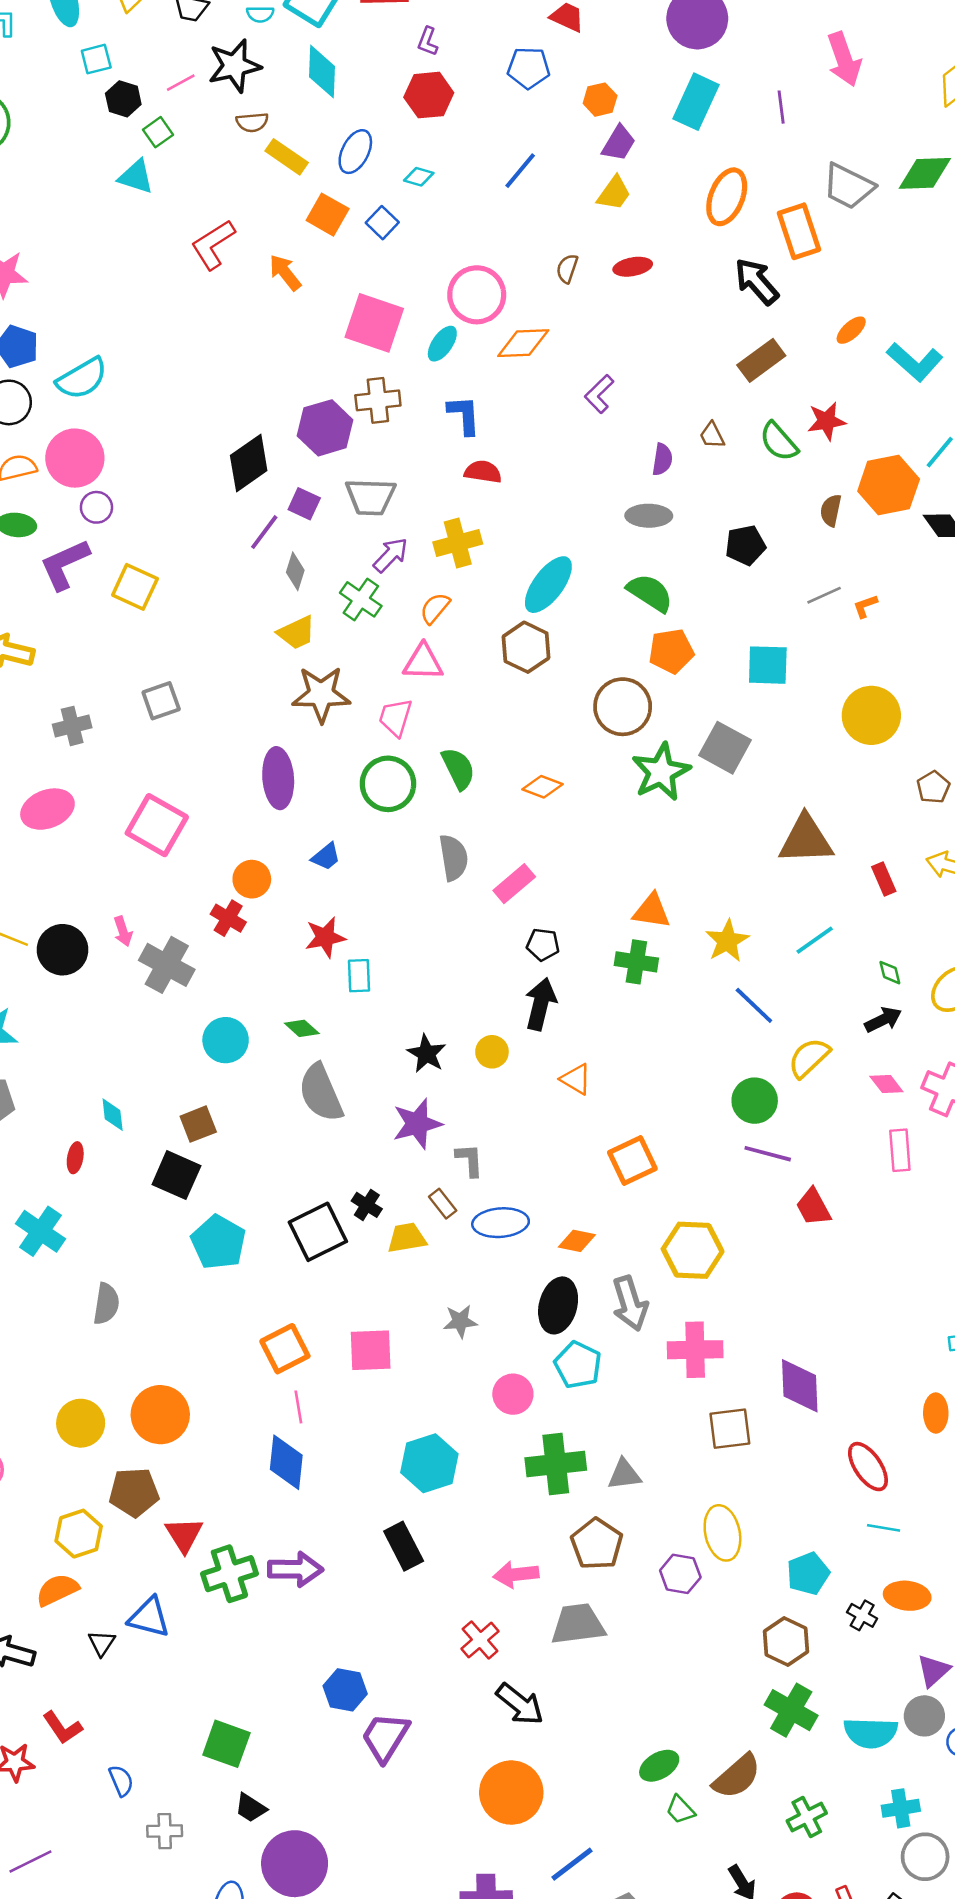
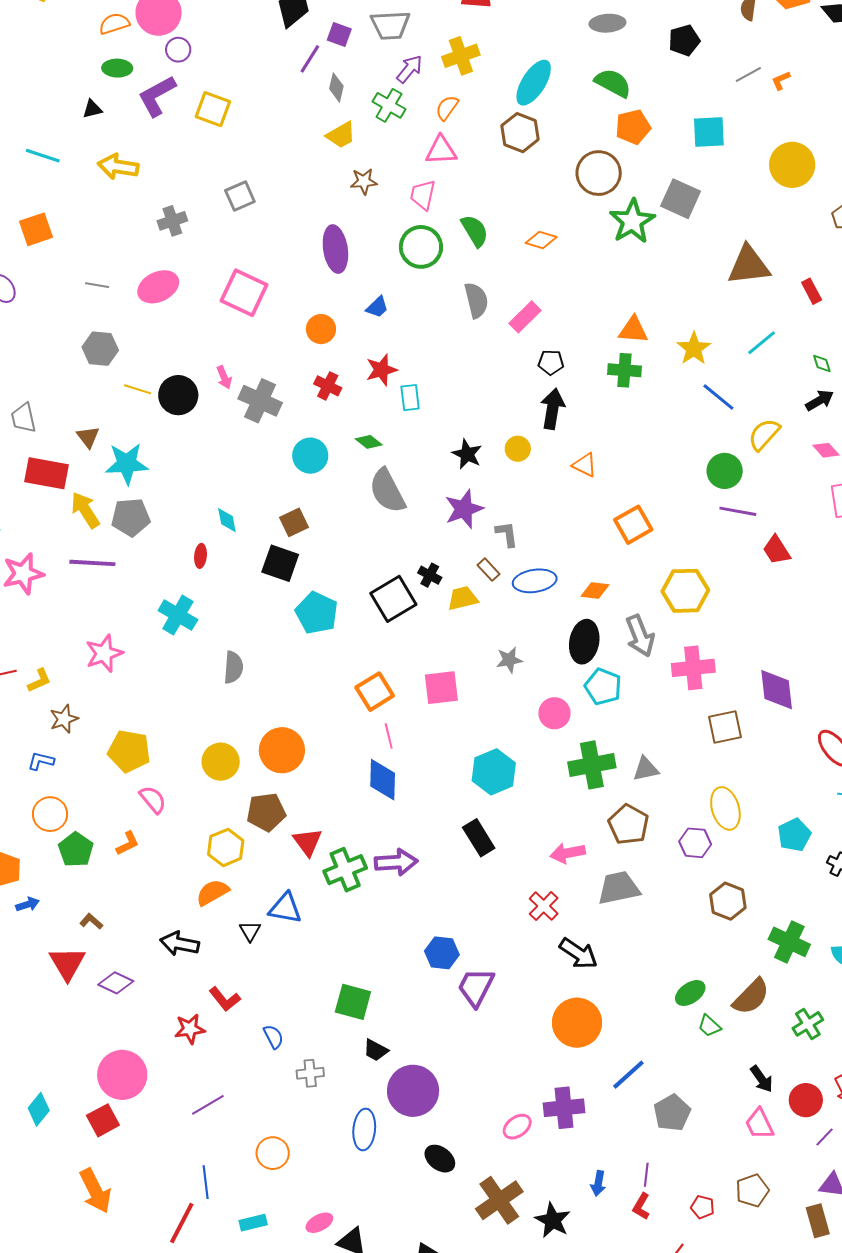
brown star: (321, 694) -> (364, 181), size x0.6
red cross: (228, 918) -> (328, 386), moved
brown hexagon: (786, 1641) -> (728, 901), moved

